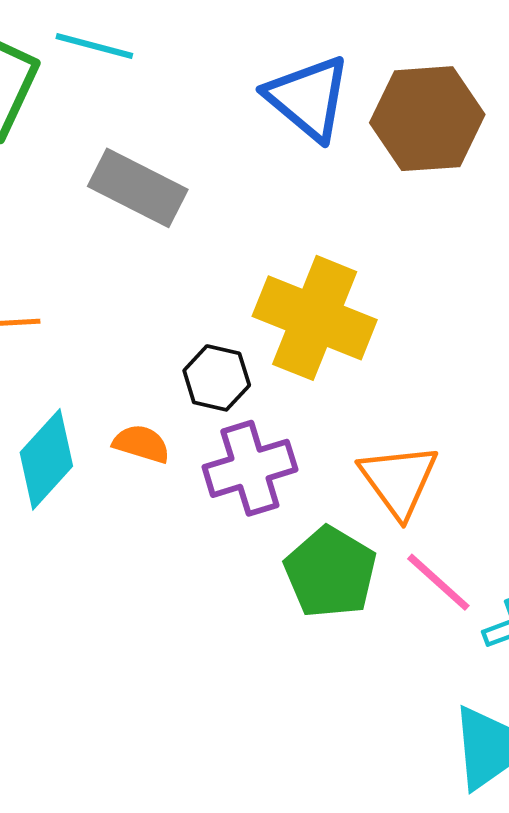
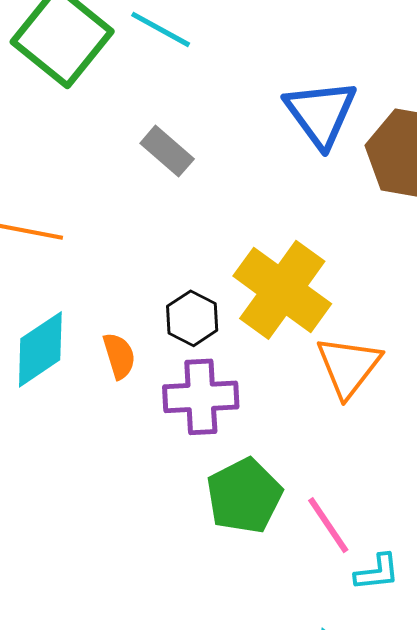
gray rectangle: (138, 188) -> (167, 151), size x0.7
orange semicircle: (141, 444) -> (119, 356), turned 42
orange triangle: (399, 480) -> (349, 366), moved

